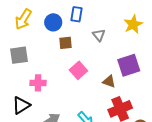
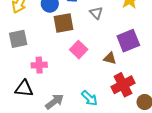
brown square: (65, 43) -> (64, 23), size x1.5
black triangle: (21, 105) -> (24, 89), turned 42

